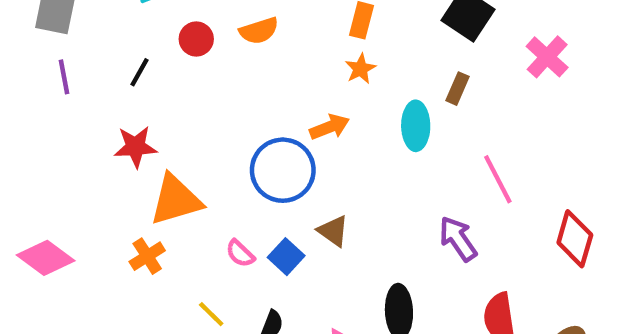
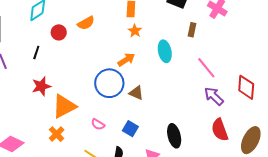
brown rectangle: (457, 89) -> (192, 30), moved
brown triangle: (333, 231) -> (136, 93), moved
purple arrow: (458, 239) -> (214, 96), moved
blue square: (286, 257) -> (130, 129), moved

